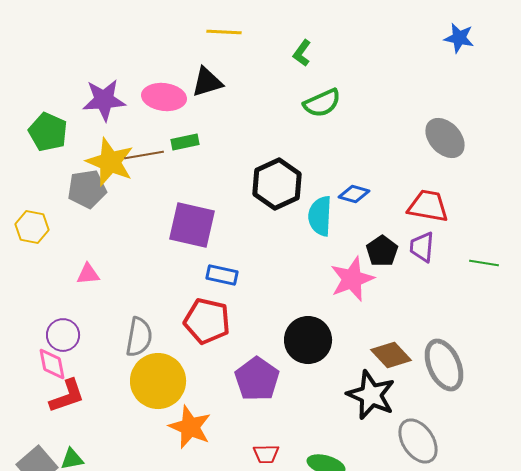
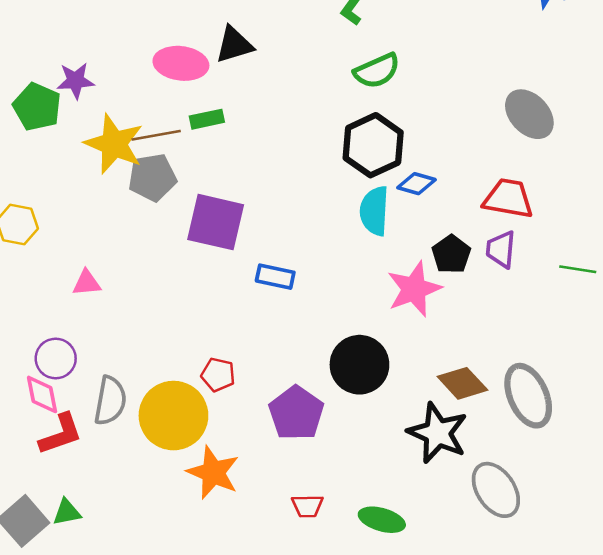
purple star: (104, 100) -> (76, 81), moved, size x0.7
black hexagon: (277, 184) -> (373, 145), moved
gray pentagon: (87, 189) -> (152, 177), moved
blue rectangle: (222, 275) -> (275, 277), moved
red pentagon: (207, 321) -> (218, 375), moved, size x0.6
gray semicircle: (139, 337) -> (110, 401), moved

